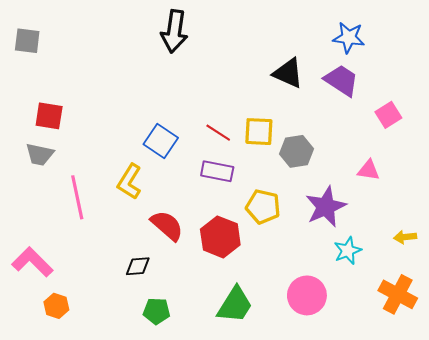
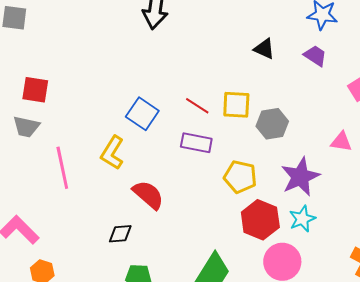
black triangle: (288, 73) -> (264, 49), size x0.7
purple trapezoid: (341, 80) -> (315, 56), size x0.7
red hexagon: (220, 237) -> (260, 220), moved
cyan star: (348, 251) -> (302, 219), moved

